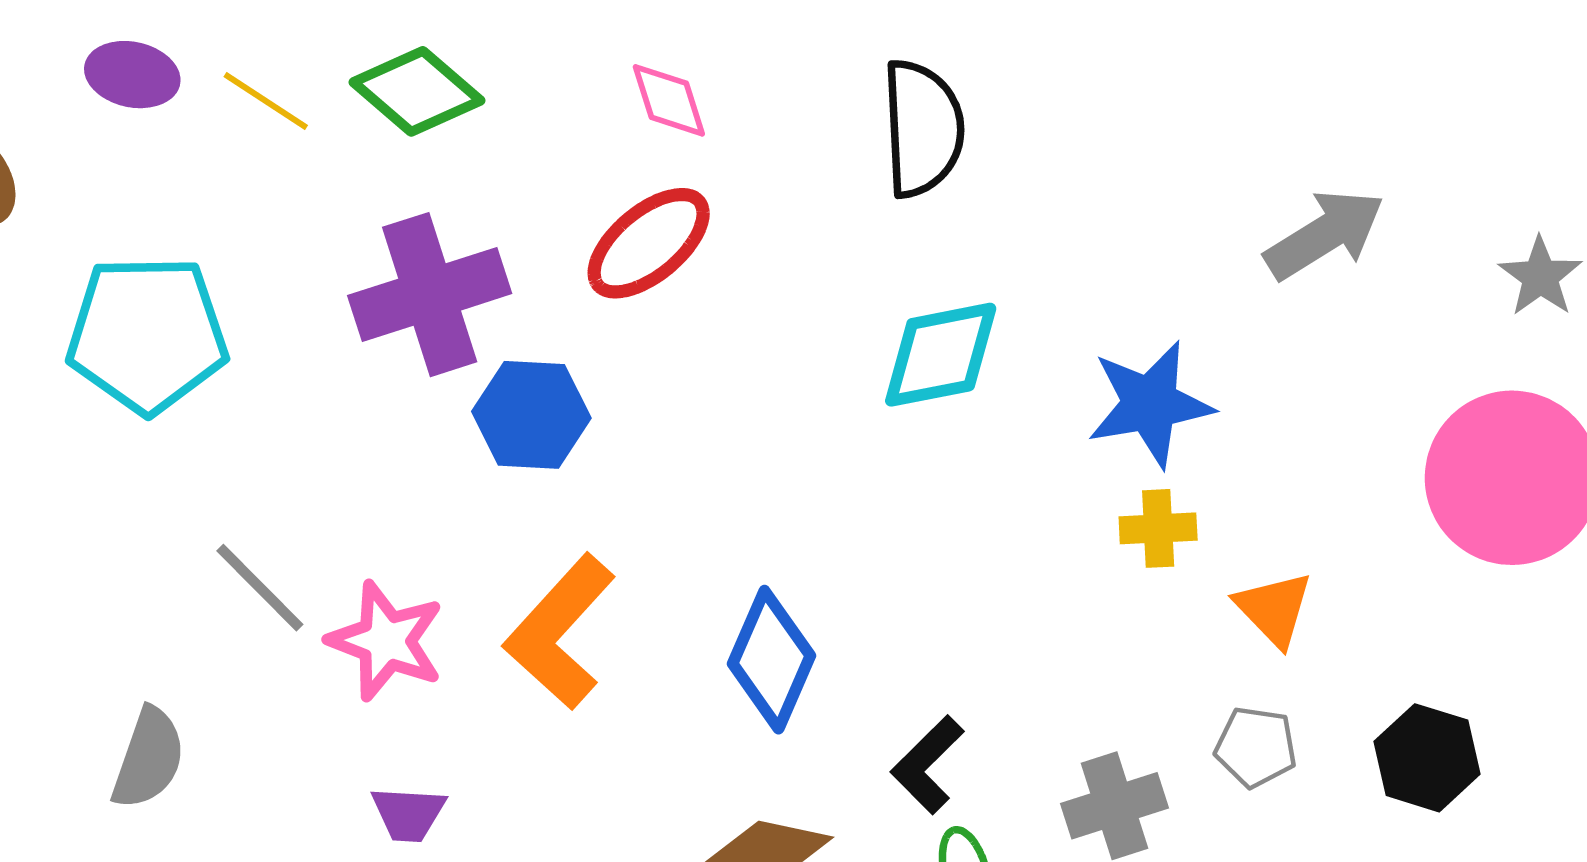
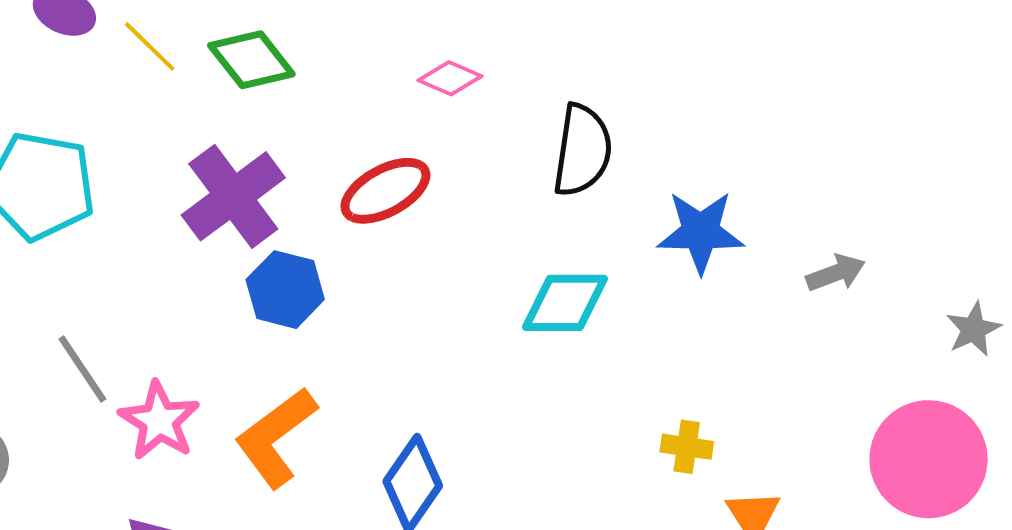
pink diamond: (669, 100) -> (450, 78), moved, turned -60
gray arrow: (1325, 234) -> (836, 273), size x0.7
purple cross: (430, 295) -> (233, 196), turned -30
blue star: (1150, 404) -> (701, 232), moved

